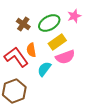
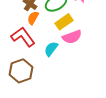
orange semicircle: (31, 50) -> (33, 18), moved, turned 40

